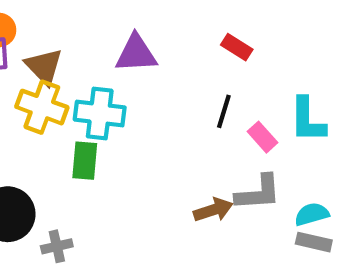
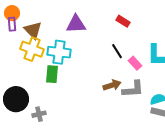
black line: (224, 111) -> (117, 51), turned -49
brown arrow: (213, 210) -> (112, 85), moved

